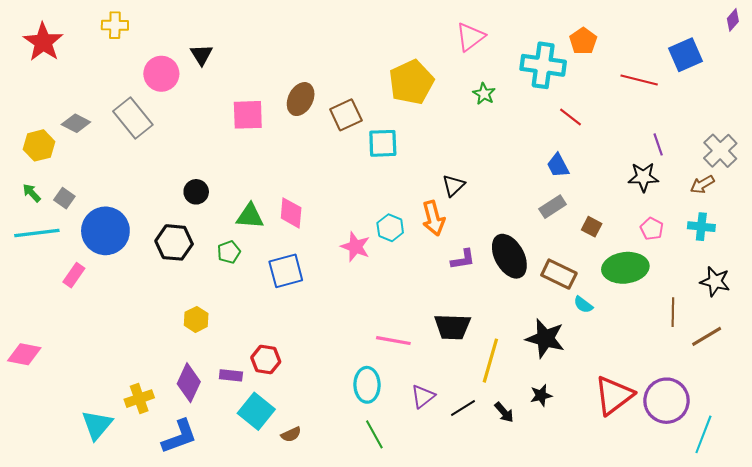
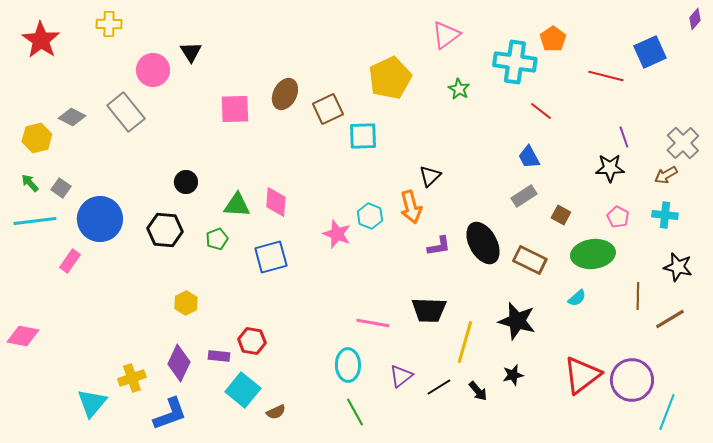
cyan semicircle: (583, 305) -> (577, 298), moved, turned -78

